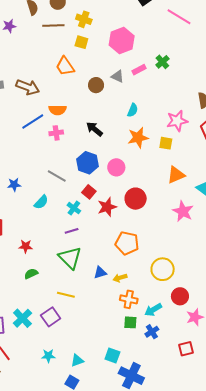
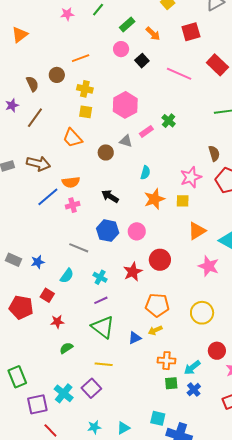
brown line: (53, 26) -> (35, 118), moved, turned -45
red square: (89, 192) -> (47, 295), moved
yellow circle: (163, 269) -> (202, 313), moved
yellow arrow: (120, 278) -> (155, 330), moved

